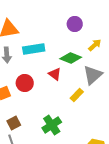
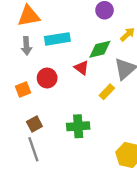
green diamond: (71, 58) -> (100, 49), turned -35
green cross: (52, 125) -> (78, 126), turned 30

